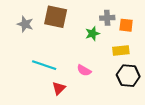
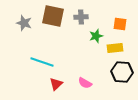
gray cross: (107, 18) -> (81, 17), moved
green star: (92, 34) -> (96, 36), moved
pink semicircle: (84, 70) -> (85, 83), moved

